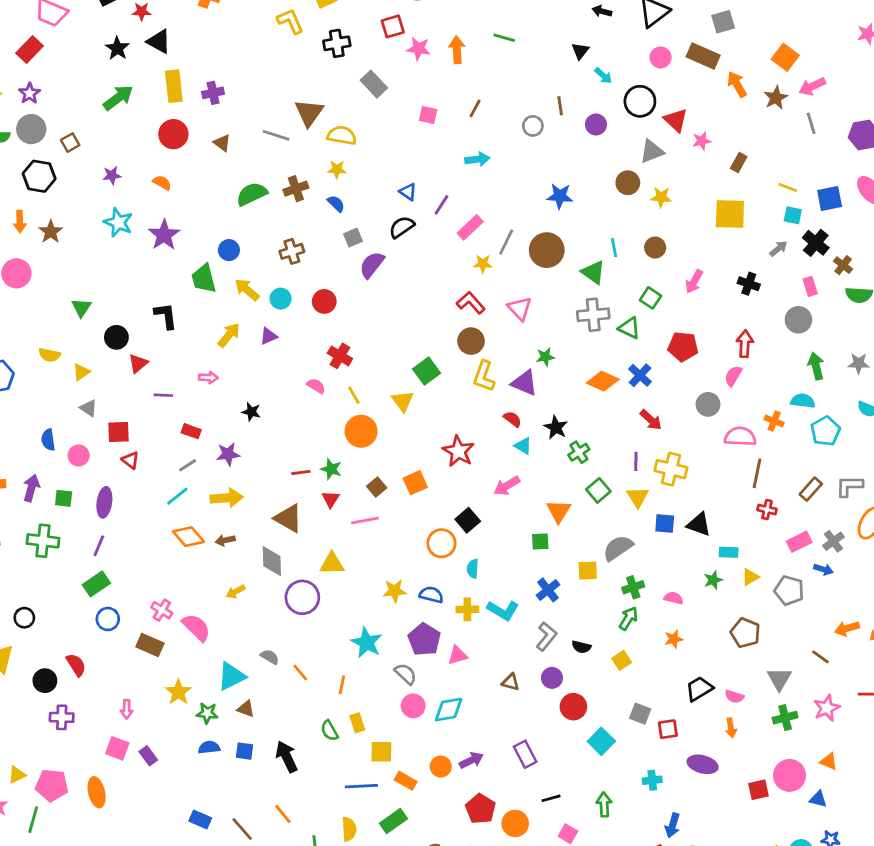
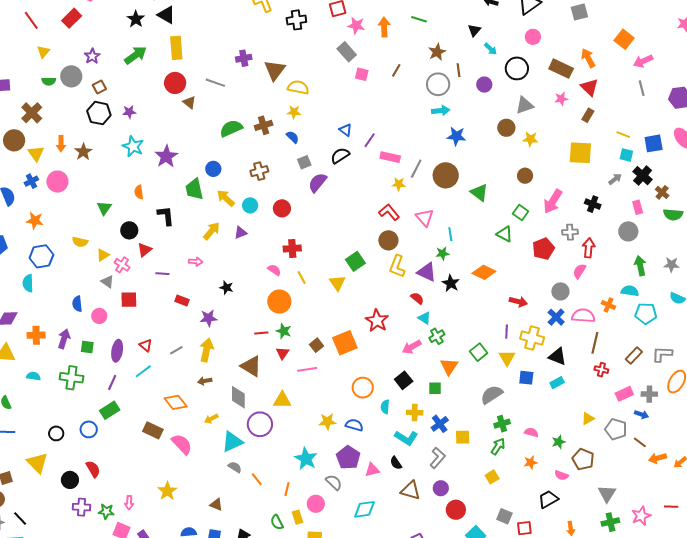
brown rectangle: (703, 56) -> (561, 69), moved
gray rectangle: (374, 84) -> (347, 52), moved
purple star: (29, 93) -> (92, 56), moved
purple cross: (213, 93) -> (244, 58), moved
brown star: (776, 98) -> (437, 52), moved
red triangle: (676, 120) -> (589, 87), moved
gray circle: (533, 126) -> (438, 84), size x1.5
gray line: (276, 135) -> (215, 83), moved
brown triangle: (222, 143) -> (189, 102), moved
cyan arrow: (477, 159) -> (441, 111), moved
black hexagon: (39, 176) -> (99, 113), moved
orange semicircle: (162, 183) -> (139, 192), moved, turned -128
pink rectangle: (470, 227) -> (390, 157), turned 54
cyan line: (614, 248) -> (450, 234), moved
pink arrow: (694, 282) -> (553, 201), size x1.4
gray cross: (593, 315) -> (570, 232), moved, size x0.7
red pentagon: (683, 347) -> (543, 249), turned -30
red cross: (340, 356) -> (292, 249), turned -36
blue cross: (640, 375) -> (556, 317), moved
red arrow: (651, 420) -> (518, 302), turned -30
black star: (556, 427) -> (451, 283), moved
orange circle: (361, 431) -> (279, 302), moved
cyan pentagon: (825, 431) -> (646, 313), turned 30
green cross: (579, 452) -> (437, 336), moved
red triangle: (130, 460) -> (146, 345), moved
gray line: (188, 465) -> (176, 350), moved
orange square: (415, 483) -> (345, 343), size x1.4
cyan line: (177, 496) -> (143, 371), moved
yellow arrow: (227, 498) -> (207, 350), turned -75
black square: (468, 520) -> (404, 380), moved
black triangle: (699, 524) -> (557, 356), moved
orange diamond: (188, 537) -> (176, 402), moved
gray cross: (833, 541) -> (649, 394), turned 35
cyan rectangle: (729, 552) -> (557, 383), moved, turned -32
yellow square: (588, 571) -> (463, 437), moved
green star: (713, 580) -> (559, 442), moved
yellow cross: (467, 609) -> (415, 413), moved
pink cross: (162, 610) -> (122, 265), moved
blue circle: (108, 619) -> (89, 429), moved
brown rectangle: (150, 645) -> (153, 430), moved
black semicircle: (581, 647) -> (396, 463), moved, turned 40
brown line: (820, 657) -> (640, 442), moved
cyan triangle: (231, 676) -> (232, 442), moved
brown triangle: (511, 682) -> (410, 490), size x1.5
pink semicircle: (734, 696) -> (561, 475), moved
pink circle: (413, 706) -> (316, 504), moved
green star: (207, 713) -> (106, 511), moved

